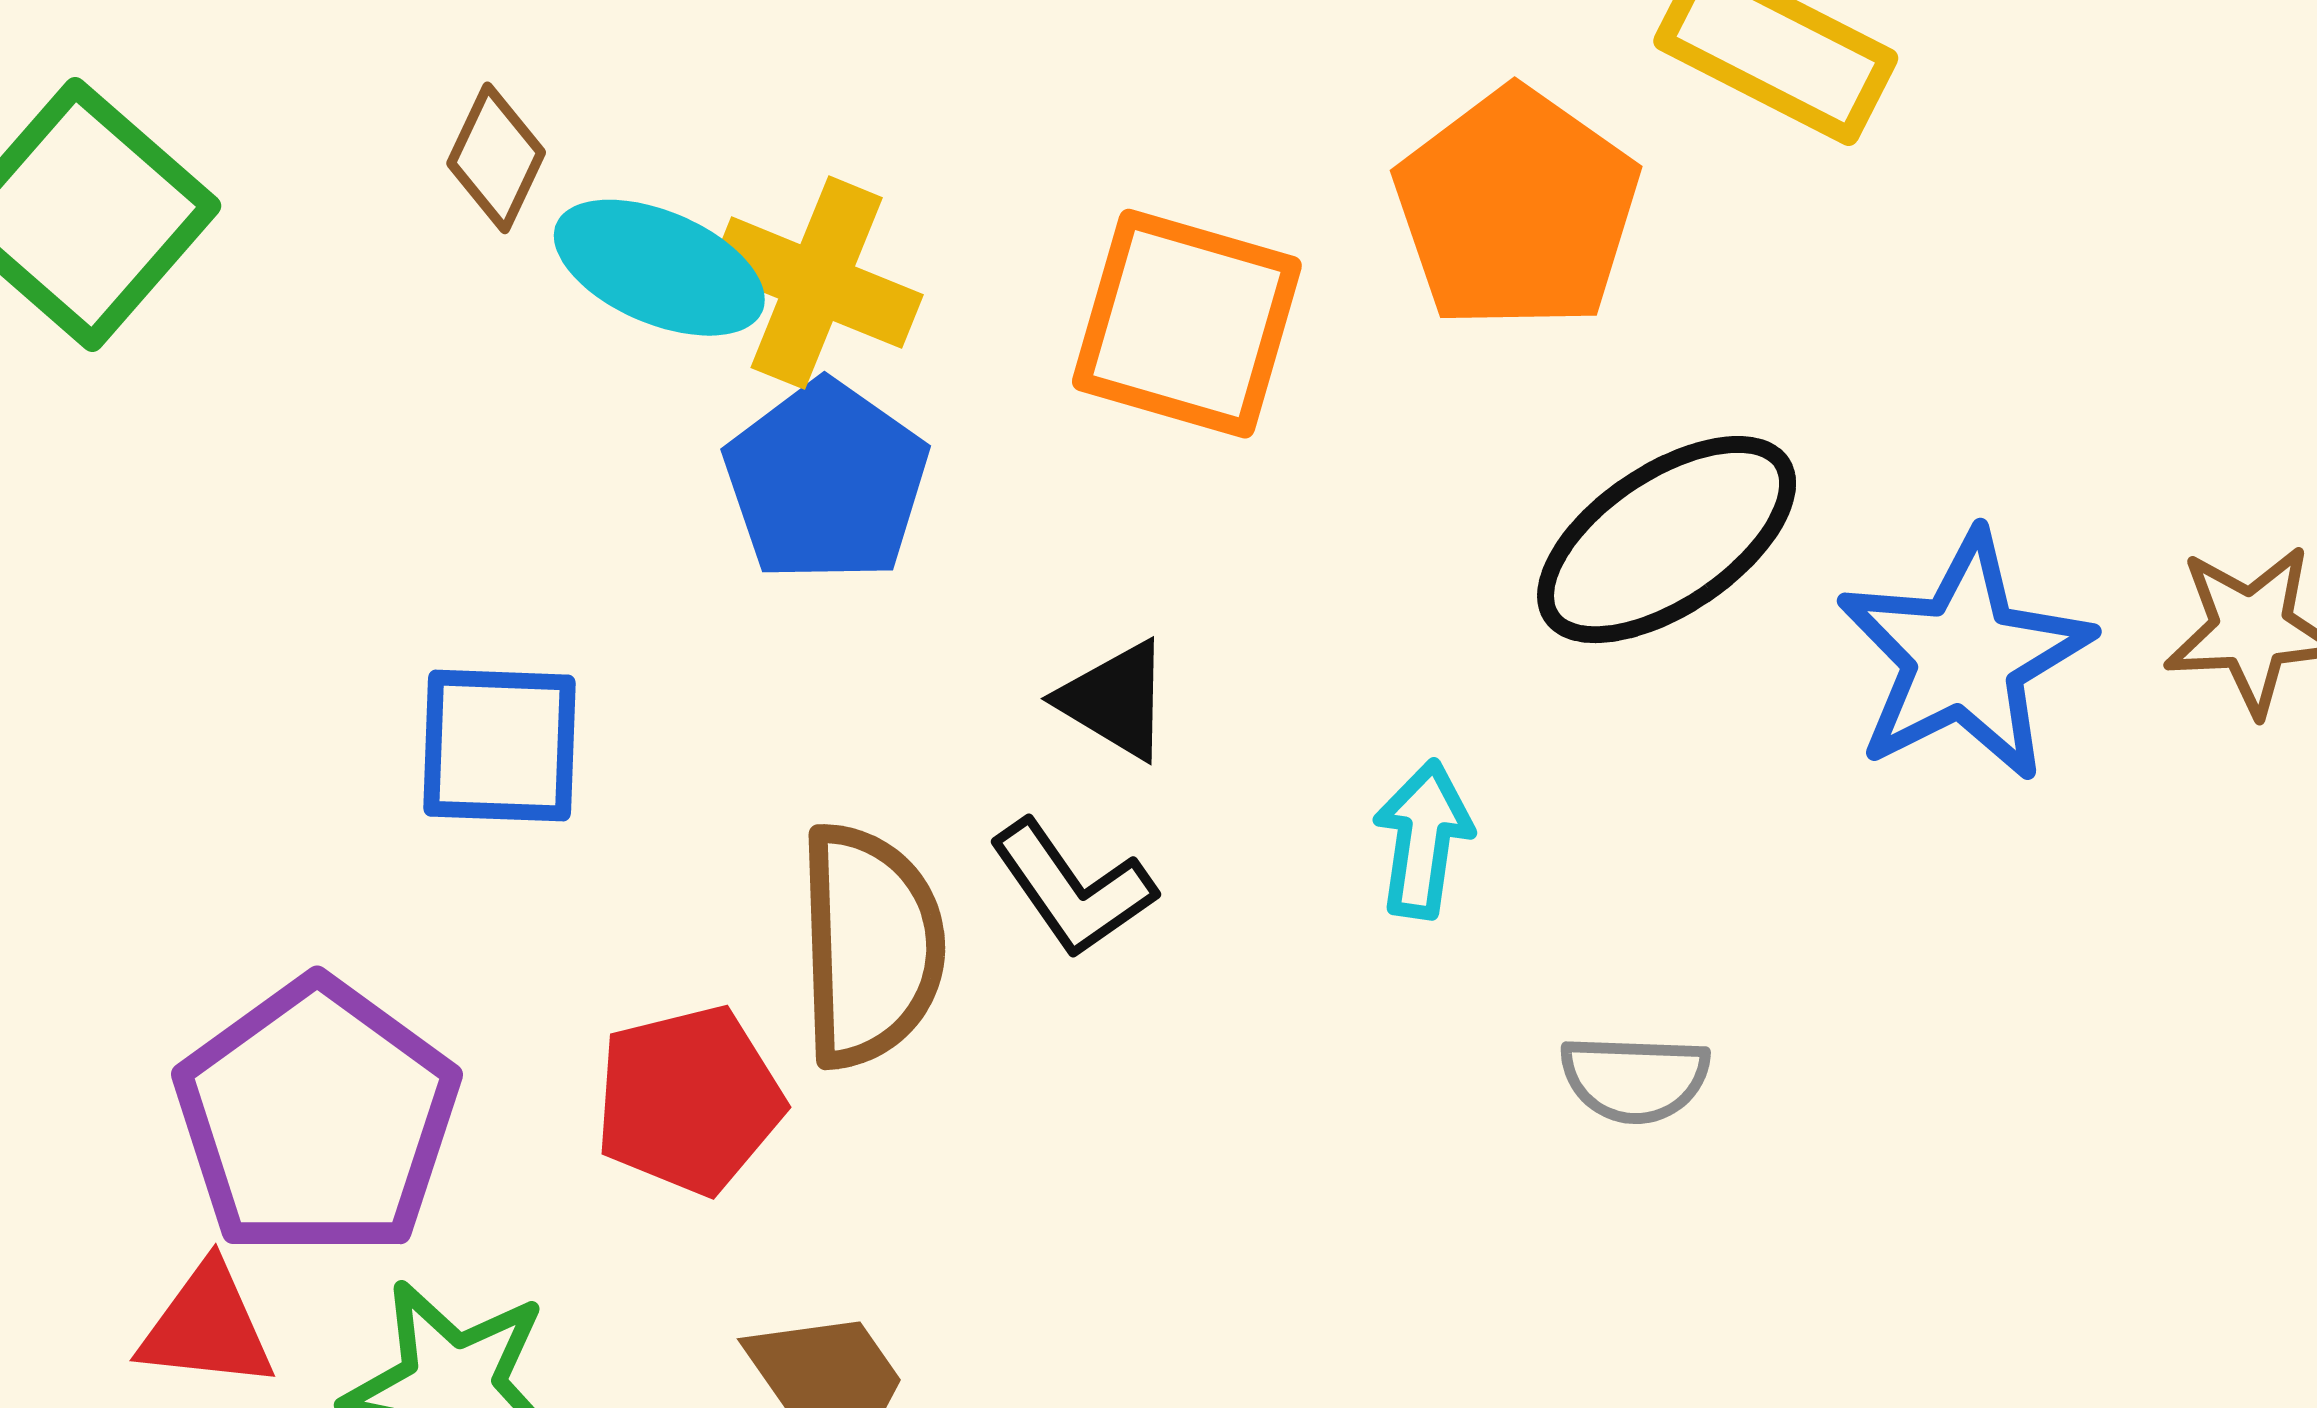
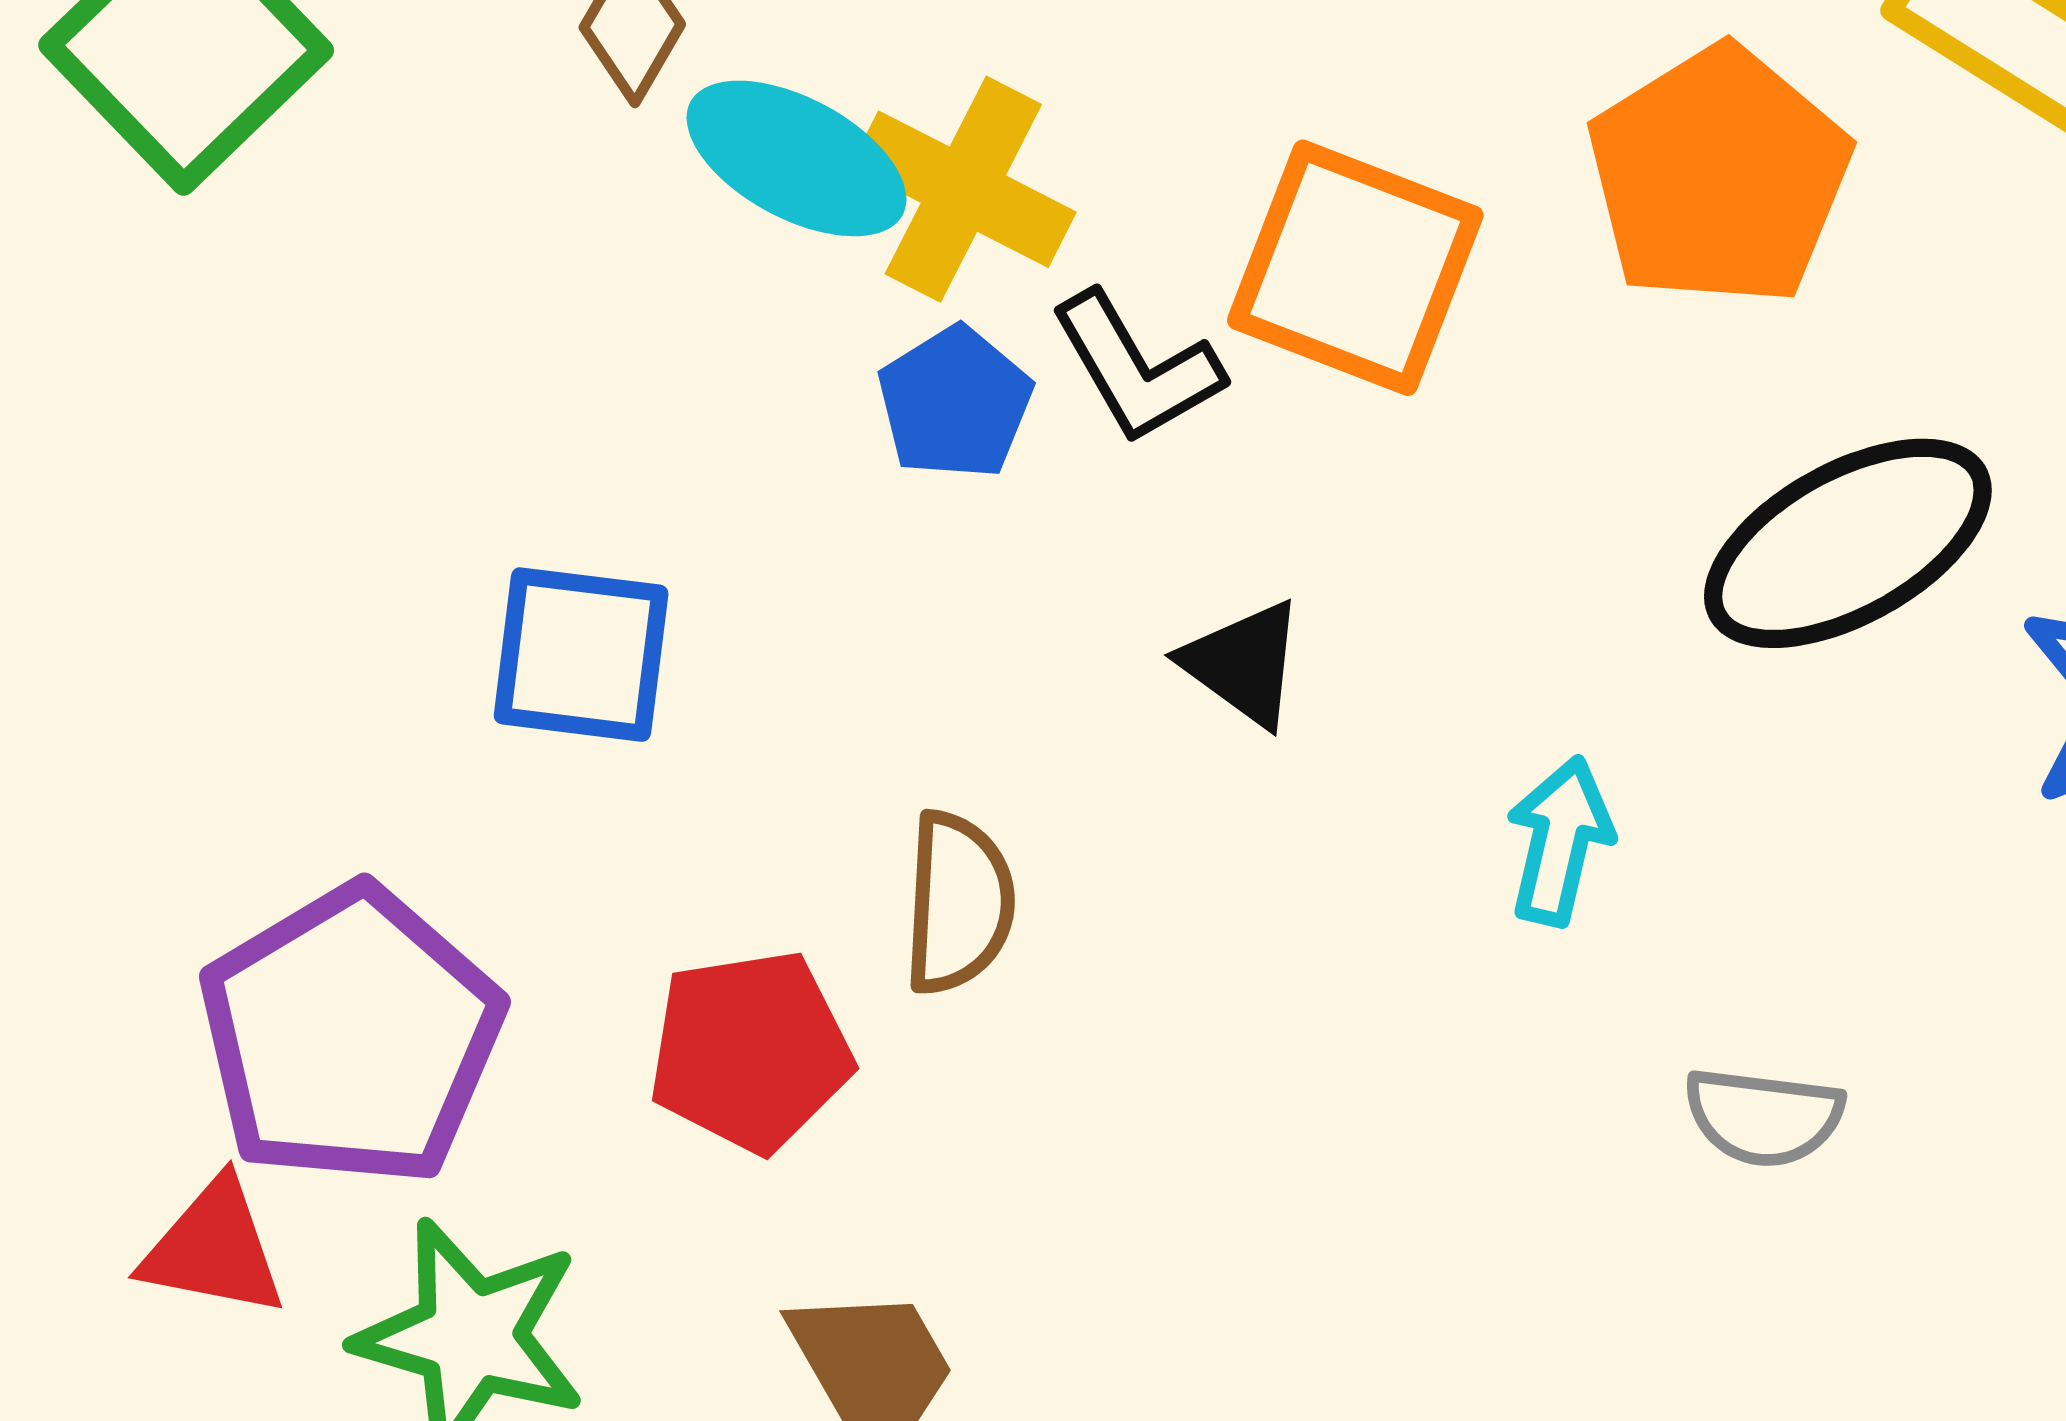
blue pentagon: (826, 482) -> (955, 403), size x0.7
black L-shape: (1072, 888) -> (1137, 368), moved
brown semicircle: (870, 946) -> (958, 903), size x0.7

